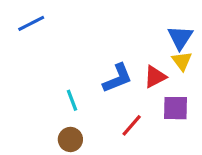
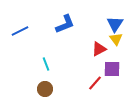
blue line: (31, 23) -> (20, 31), moved
blue L-shape: (117, 78) -> (65, 24), moved
red line: (132, 125) -> (95, 83), moved

